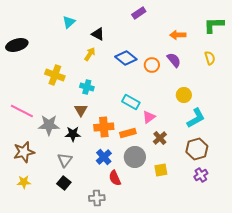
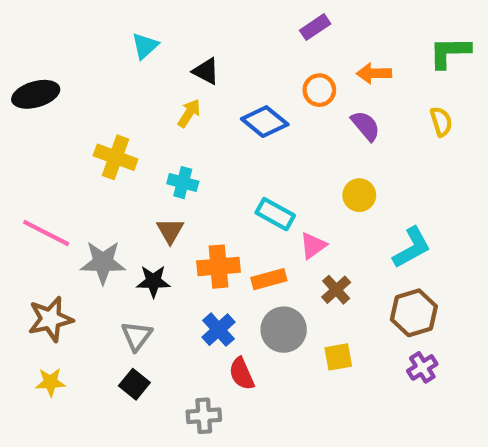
purple rectangle: (139, 13) -> (315, 27), moved
orange circle: (152, 65) -> (319, 90), moved
yellow circle: (184, 95) -> (359, 195), moved

